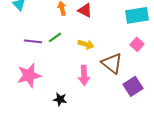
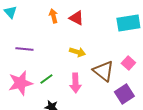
green line: (55, 37) -> (46, 79), moved
pink square: (137, 44) -> (128, 63), moved

